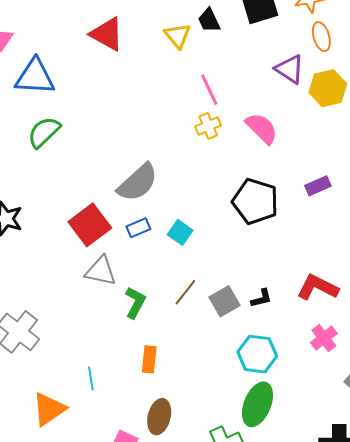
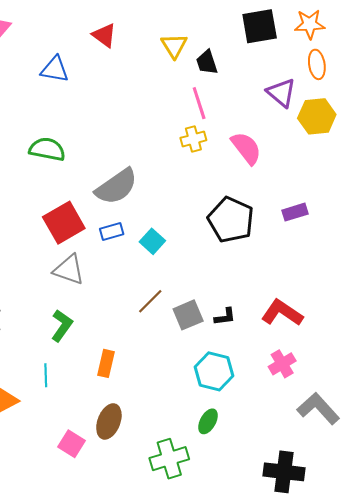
black trapezoid: (209, 20) -> (207, 62), moved
red triangle: (107, 34) -> (104, 35), size x0.7
blue triangle: (35, 77) -> (55, 69), moved, size x0.7
green semicircle: (44, 132) -> (47, 149), moved, turned 48
green L-shape: (135, 303) -> (62, 326), moved
green ellipse: (257, 404) -> (208, 421), size x0.6

